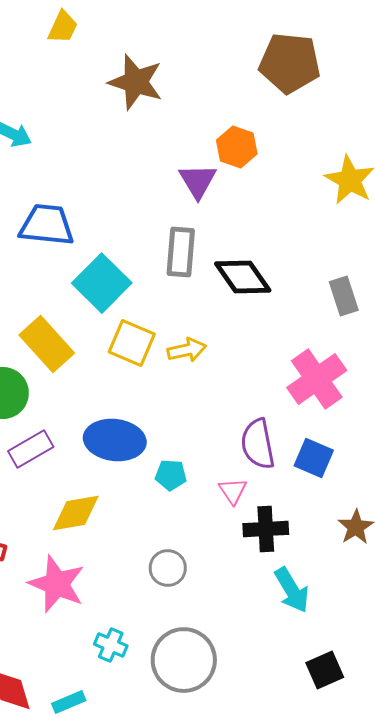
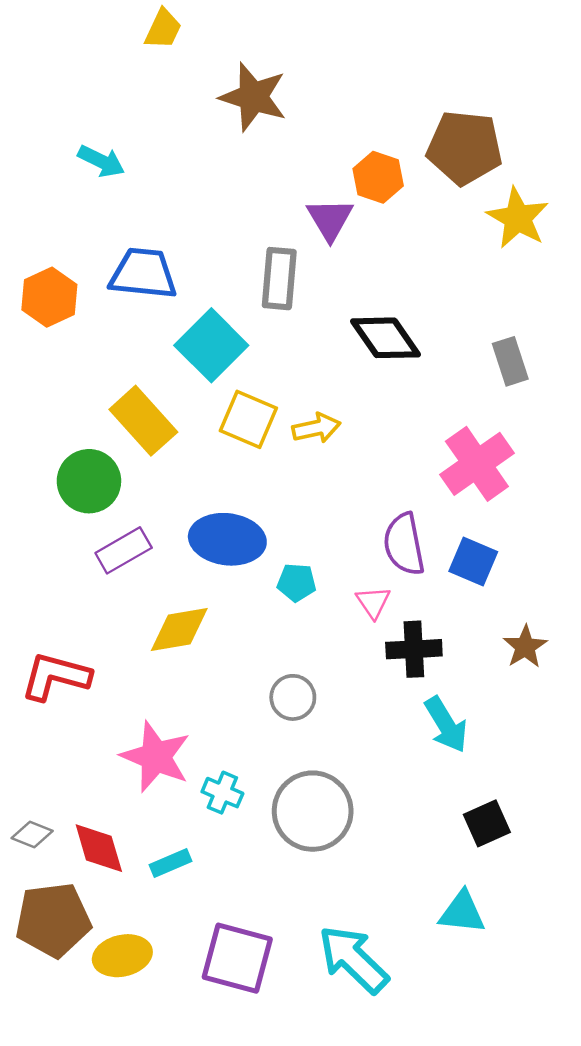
brown pentagon: (290, 63) -> (465, 148), moved
gray rectangle: (181, 252) -> (279, 279), moved
pink star: (57, 584) -> (156, 757), moved

